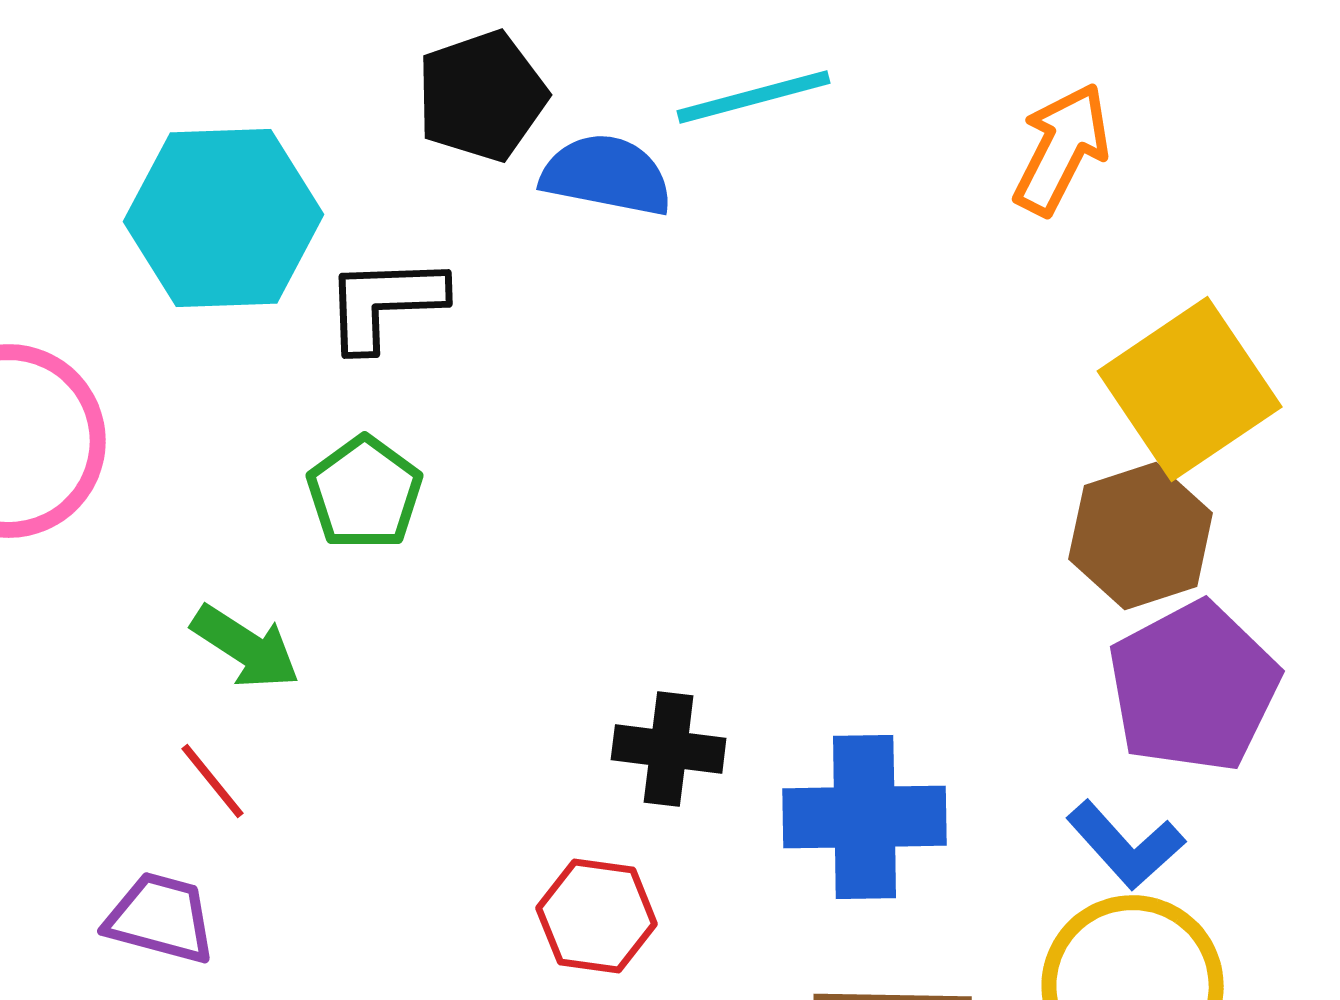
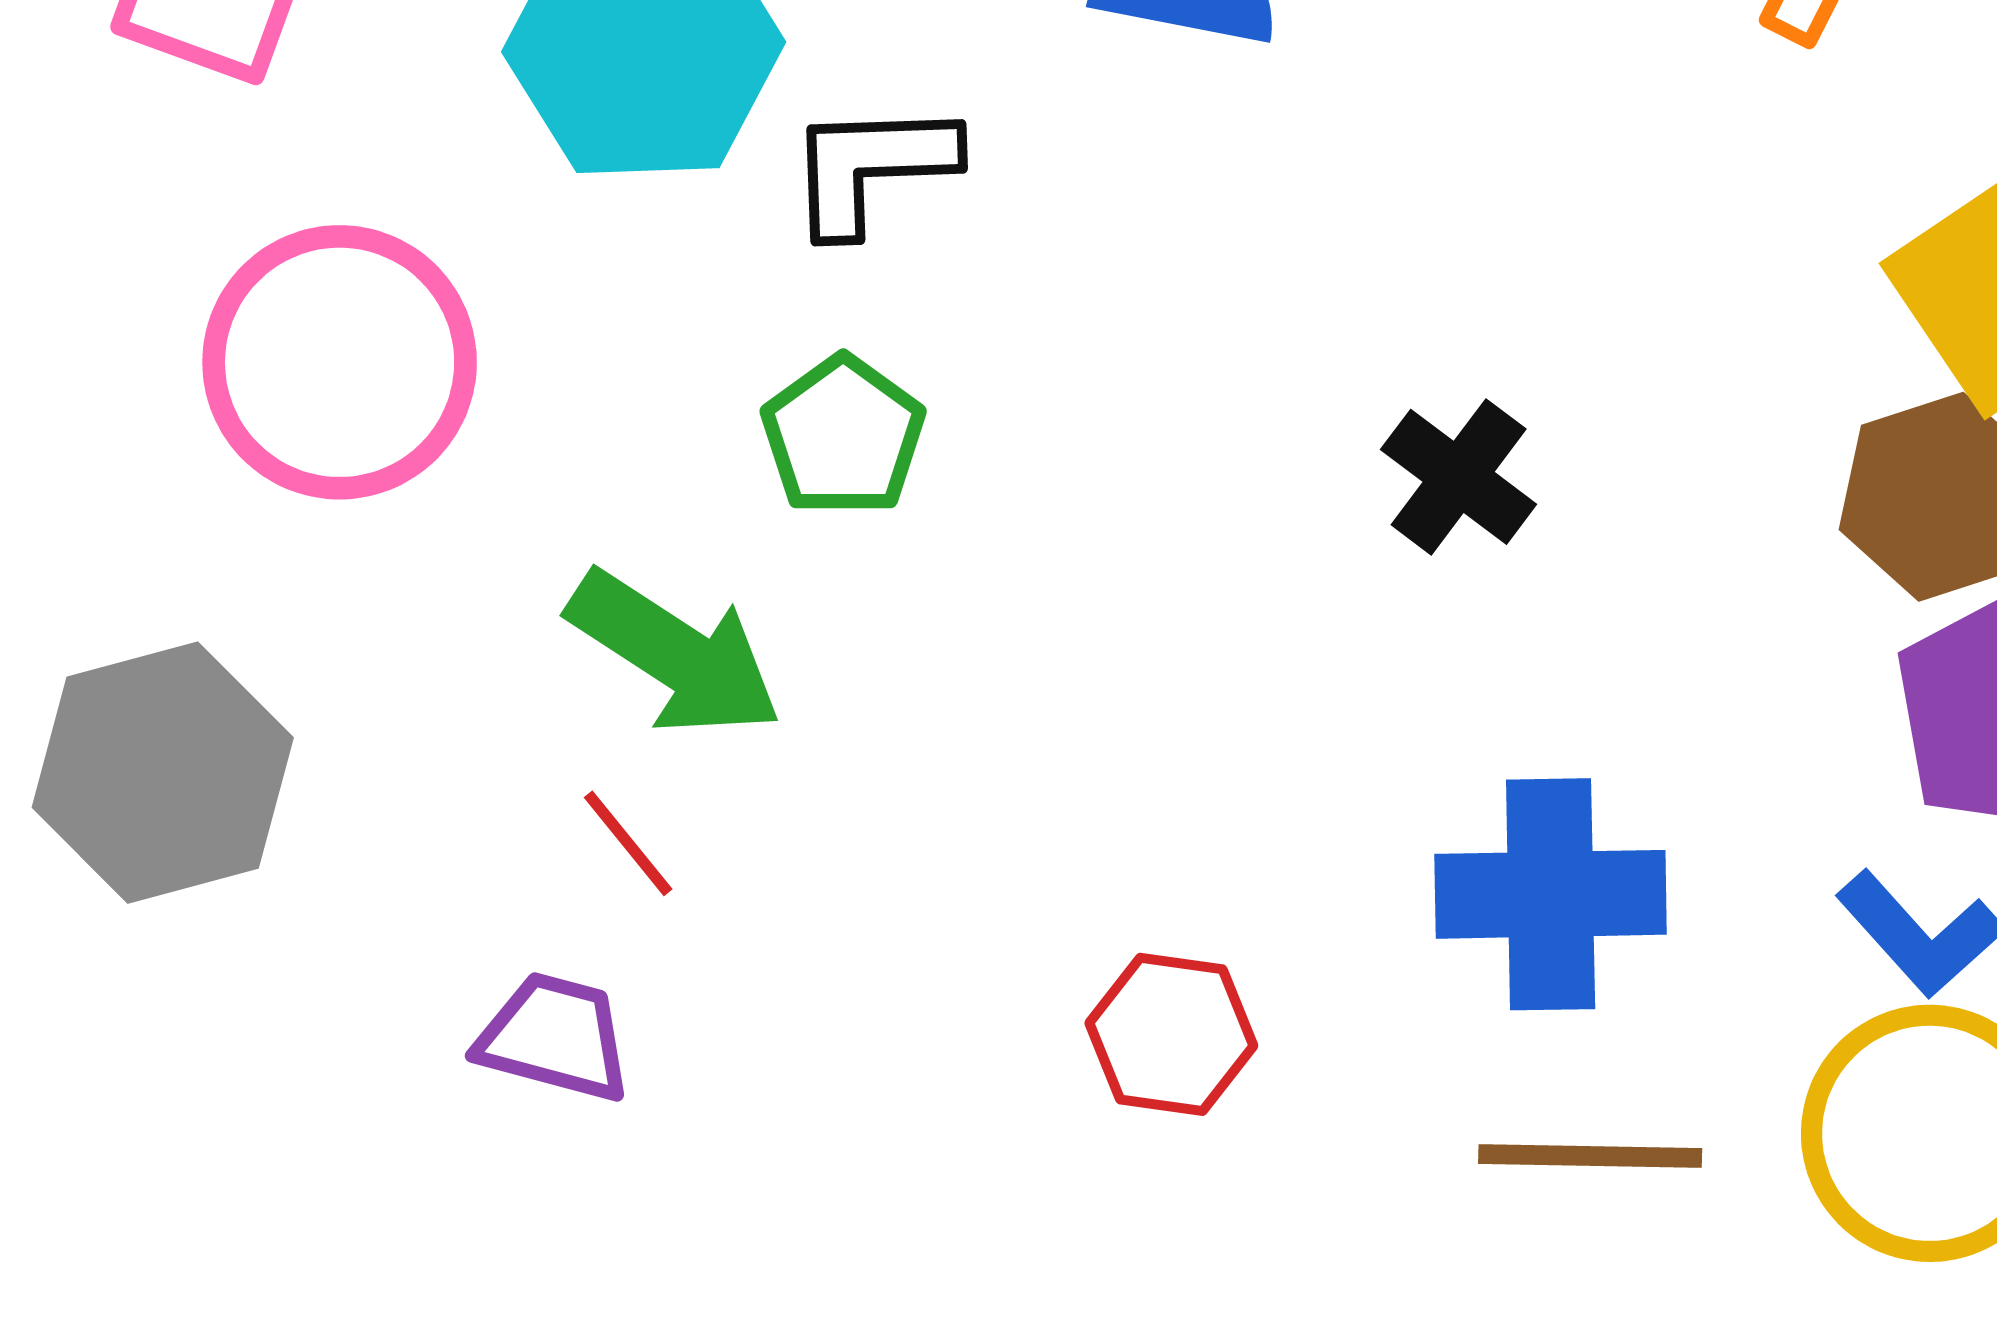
green arrow: (246, 647) -> (675, 654), size x1.4
black cross: (669, 749) -> (1459, 477), moved, turned 30

